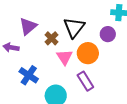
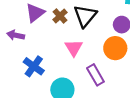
brown cross: (52, 38) -> (60, 16), moved
orange circle: (88, 53) -> (115, 48), moved

